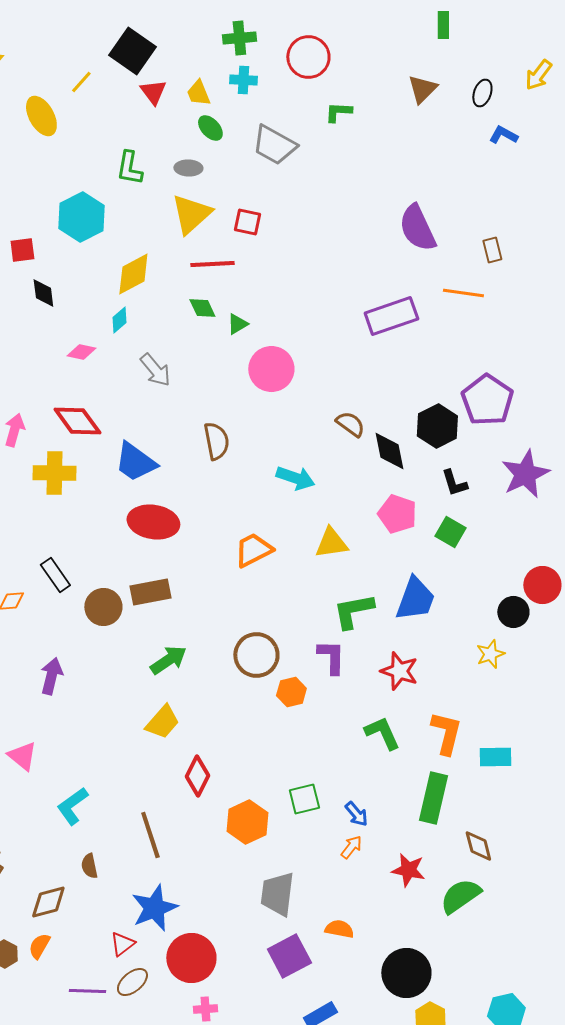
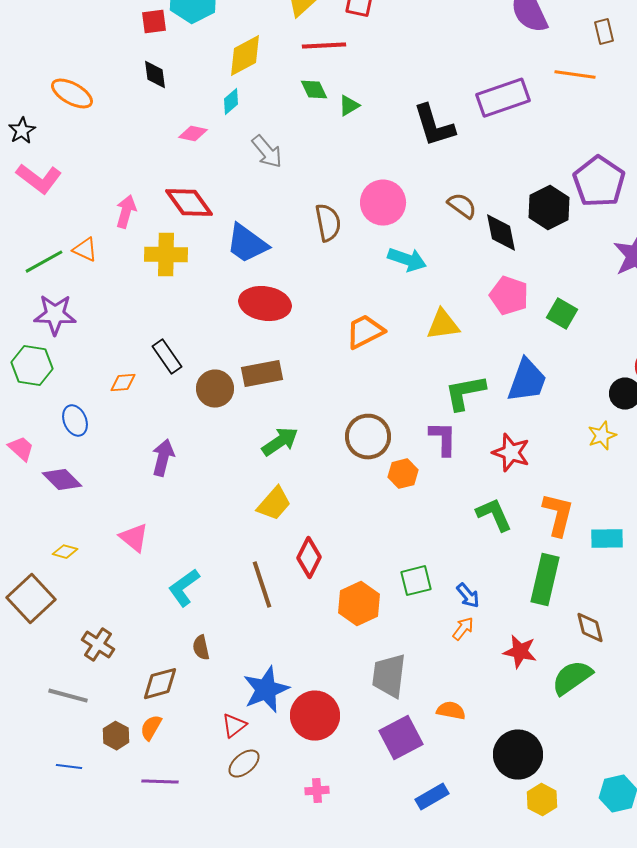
red square: (22, 250) -> (154, 22), moved
pink circle: (271, 369) -> (383, 203), moved
black L-shape: (454, 483) -> (434, 126), moved, size x1.6
brown line: (150, 835) -> (262, 585), moved
red circle: (191, 958) -> (315, 716), moved
purple line: (87, 991) -> (160, 782), moved

